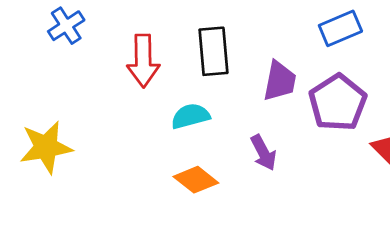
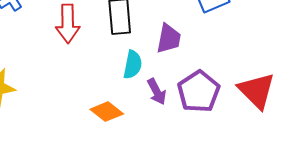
purple pentagon: (338, 103) -> (199, 92), moved
cyan semicircle: (190, 116) -> (133, 65), moved, turned 116

